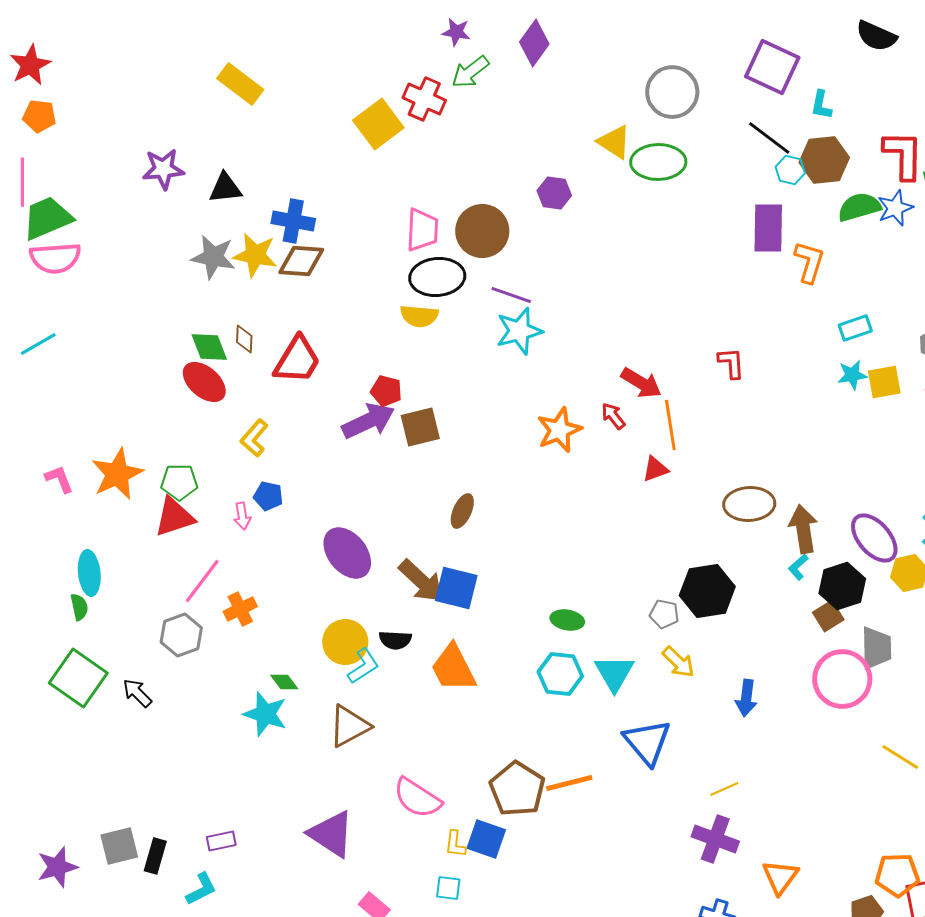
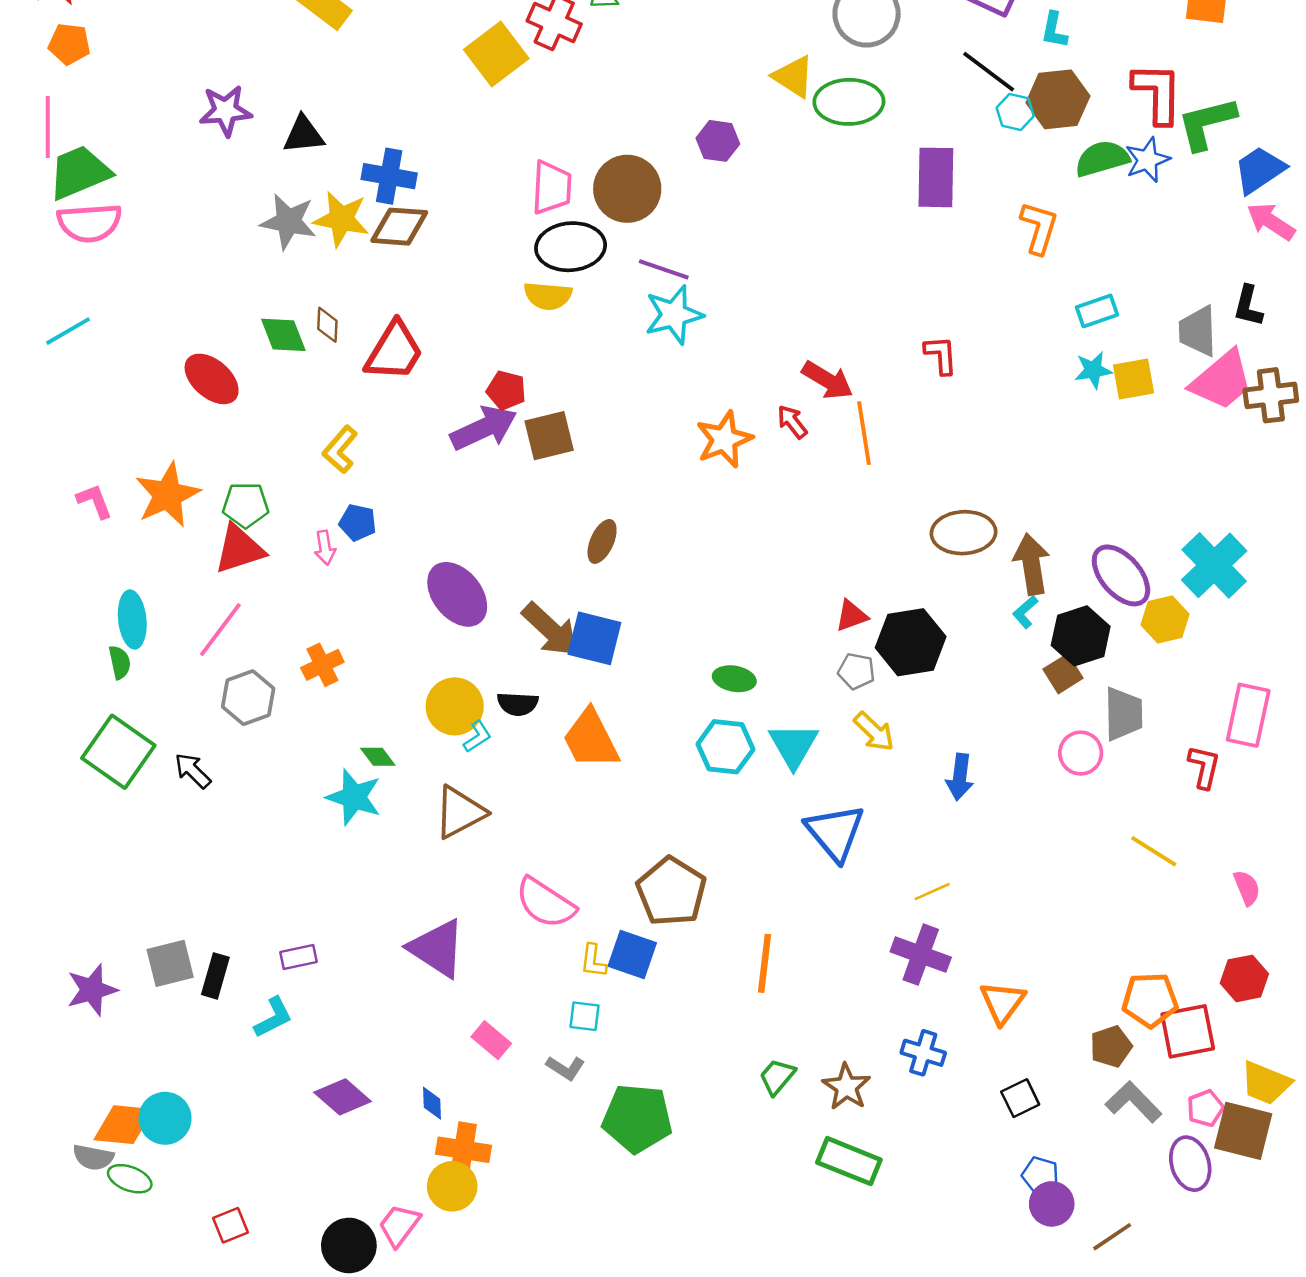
purple rectangle: (768, 228) -> (936, 177), moved
red ellipse: (204, 382) -> (212, 379), moved
red triangle: (655, 469) -> (851, 616), moved
pink line: (202, 581) -> (220, 630), moved
cyan L-shape: (363, 666) -> (477, 737), size x0.7
pink circle: (842, 679) -> (1081, 753), size x0.6
orange line: (569, 783) -> (765, 963), moved, turned -69

